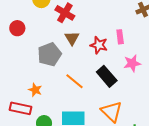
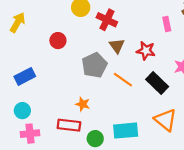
pink rectangle: (120, 37) -> (167, 24), moved
orange line: (74, 81) -> (123, 80), moved

